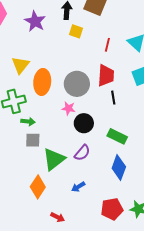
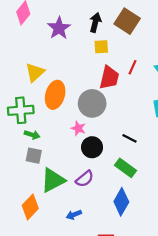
yellow square: (76, 31) -> (101, 47), turned -32
red trapezoid: (106, 75) -> (109, 78), moved
black line: (113, 98) -> (130, 138), moved, turned -64

